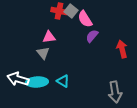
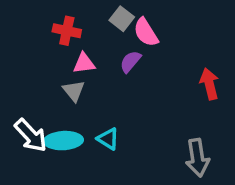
red cross: (59, 11) -> (67, 31), moved
purple semicircle: (92, 36) -> (130, 62), moved
white arrow: (18, 79) -> (31, 135), turned -150

